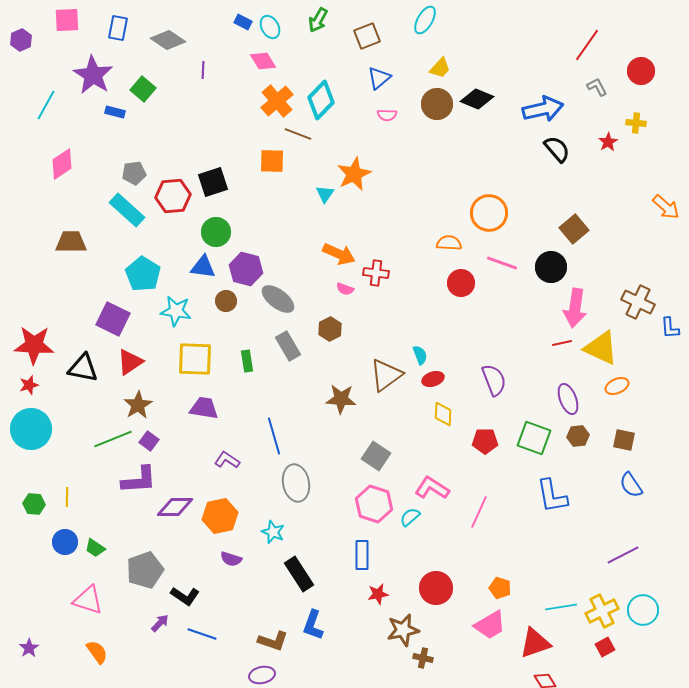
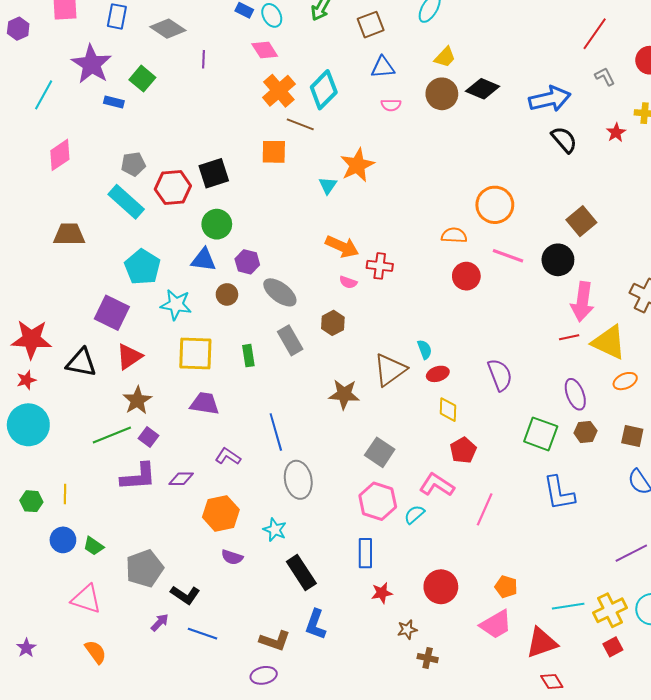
blue triangle: (379, 78) -> (383, 67), turned 35
purple hexagon: (246, 269) -> (247, 262), size x0.7
red pentagon: (485, 441) -> (463, 450), moved, turned -30
purple diamond: (175, 507) -> (181, 479), moved, size x0.7
brown star: (403, 630) -> (407, 630), size x0.6

